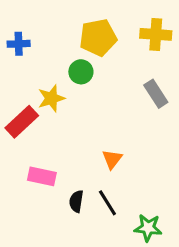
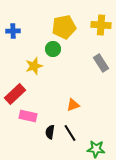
red rectangle: (22, 122) -> (15, 94), moved
orange triangle: (112, 159) -> (73, 105), turned 32

